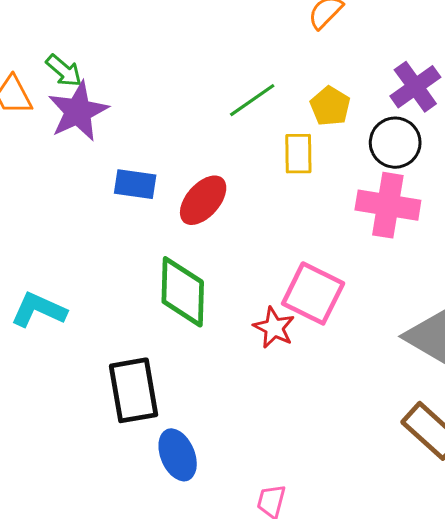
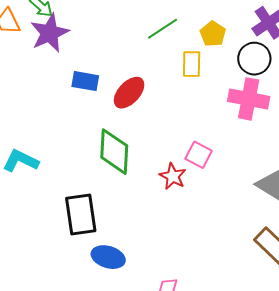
pink square: (313, 293) -> (199, 155), size x0.7
blue ellipse: (178, 455) -> (108, 257), turned -52

